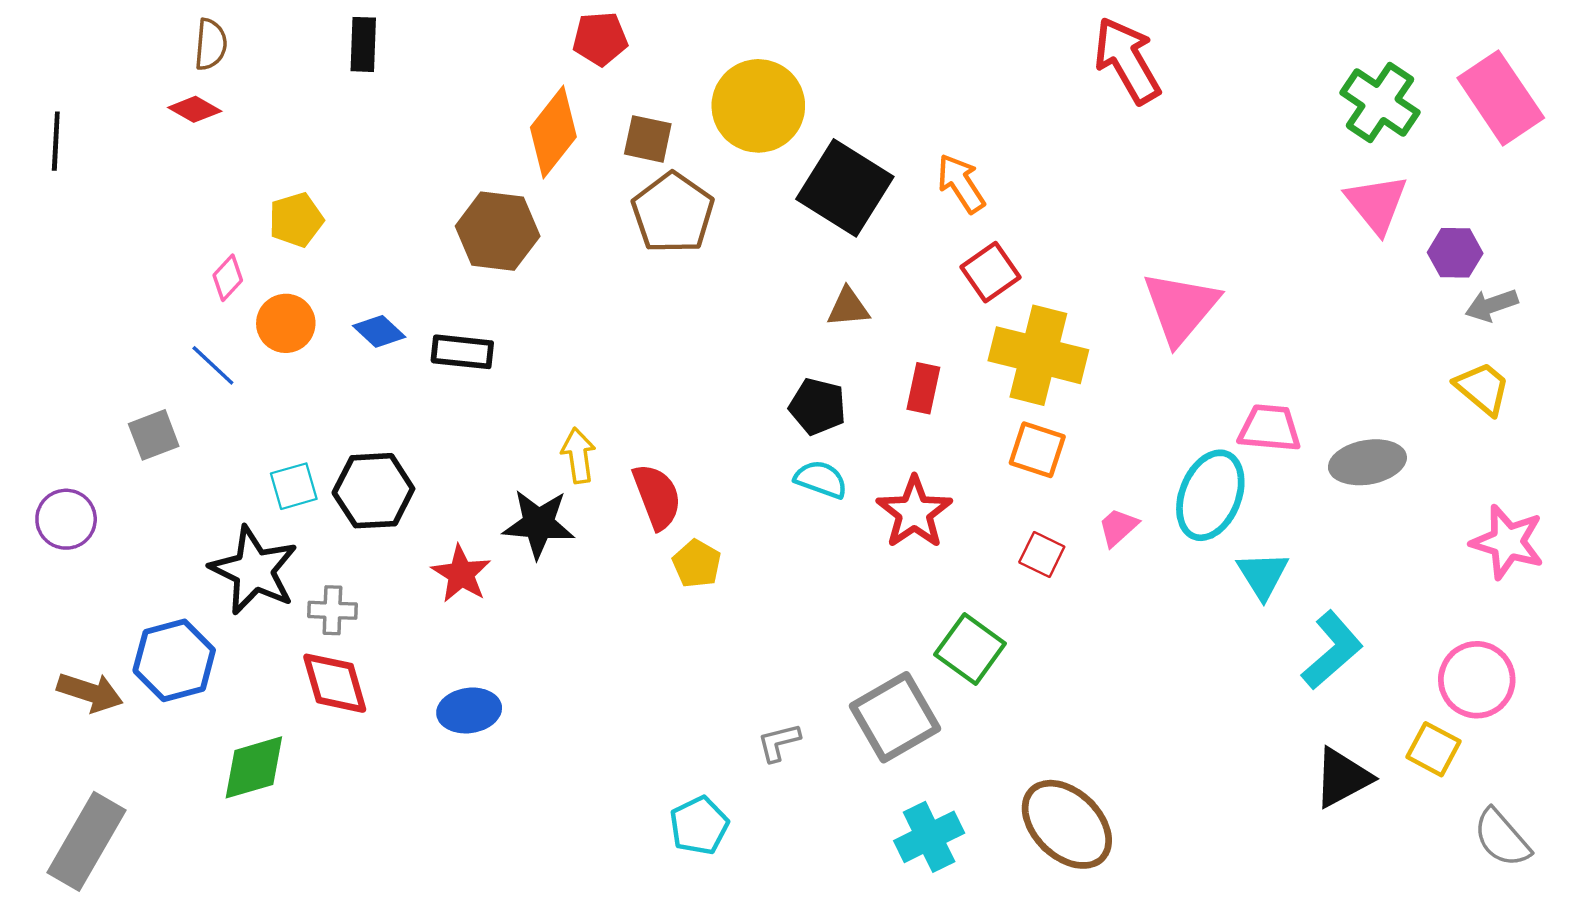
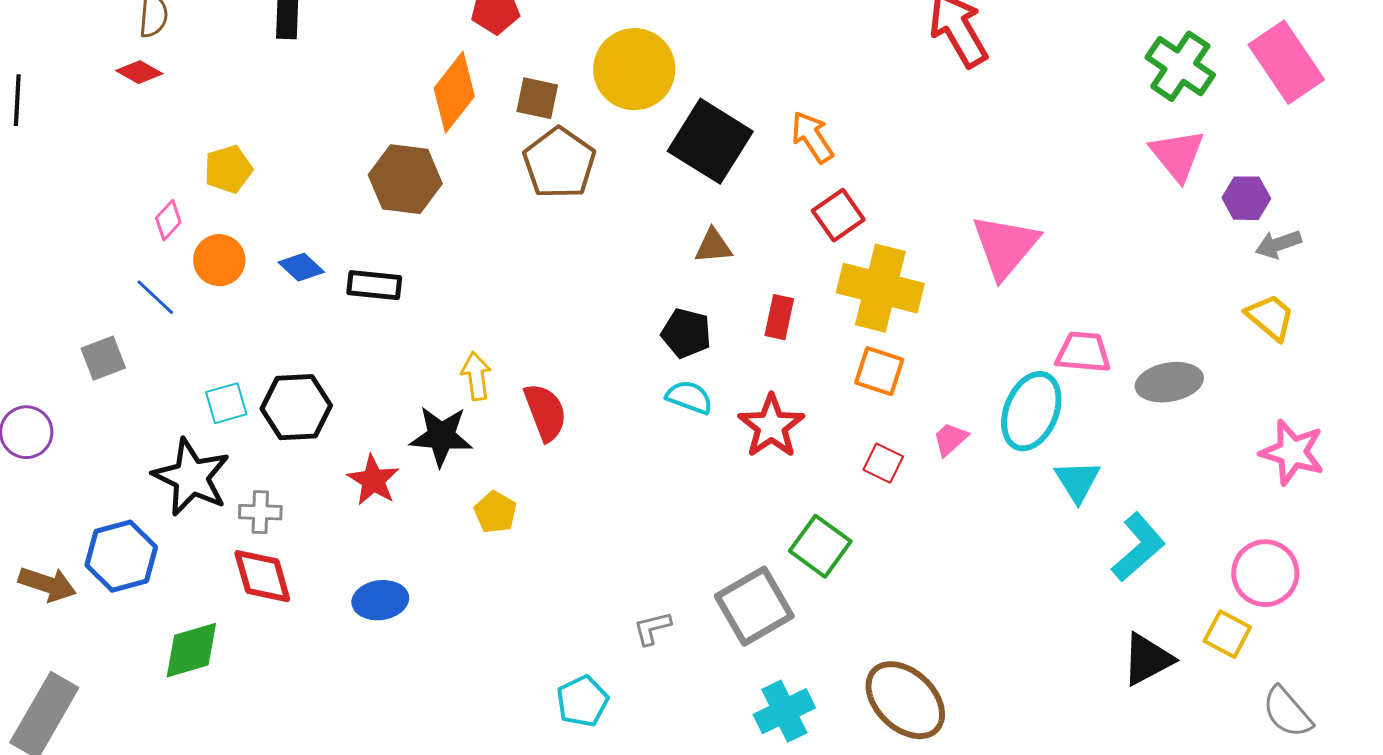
yellow pentagon: (697, 564) -> (495, 512), moved

